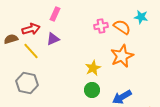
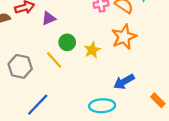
yellow line: (31, 51) -> (54, 60), moved
green circle: (92, 90) -> (67, 42), moved

